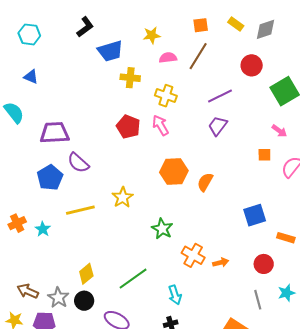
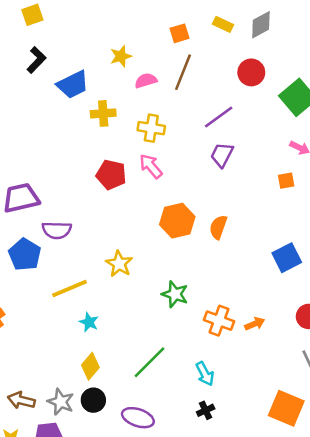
purple semicircle: (78, 163) -> (57, 230), turned -30
cyan star: (43, 229) -> (89, 322), moved

